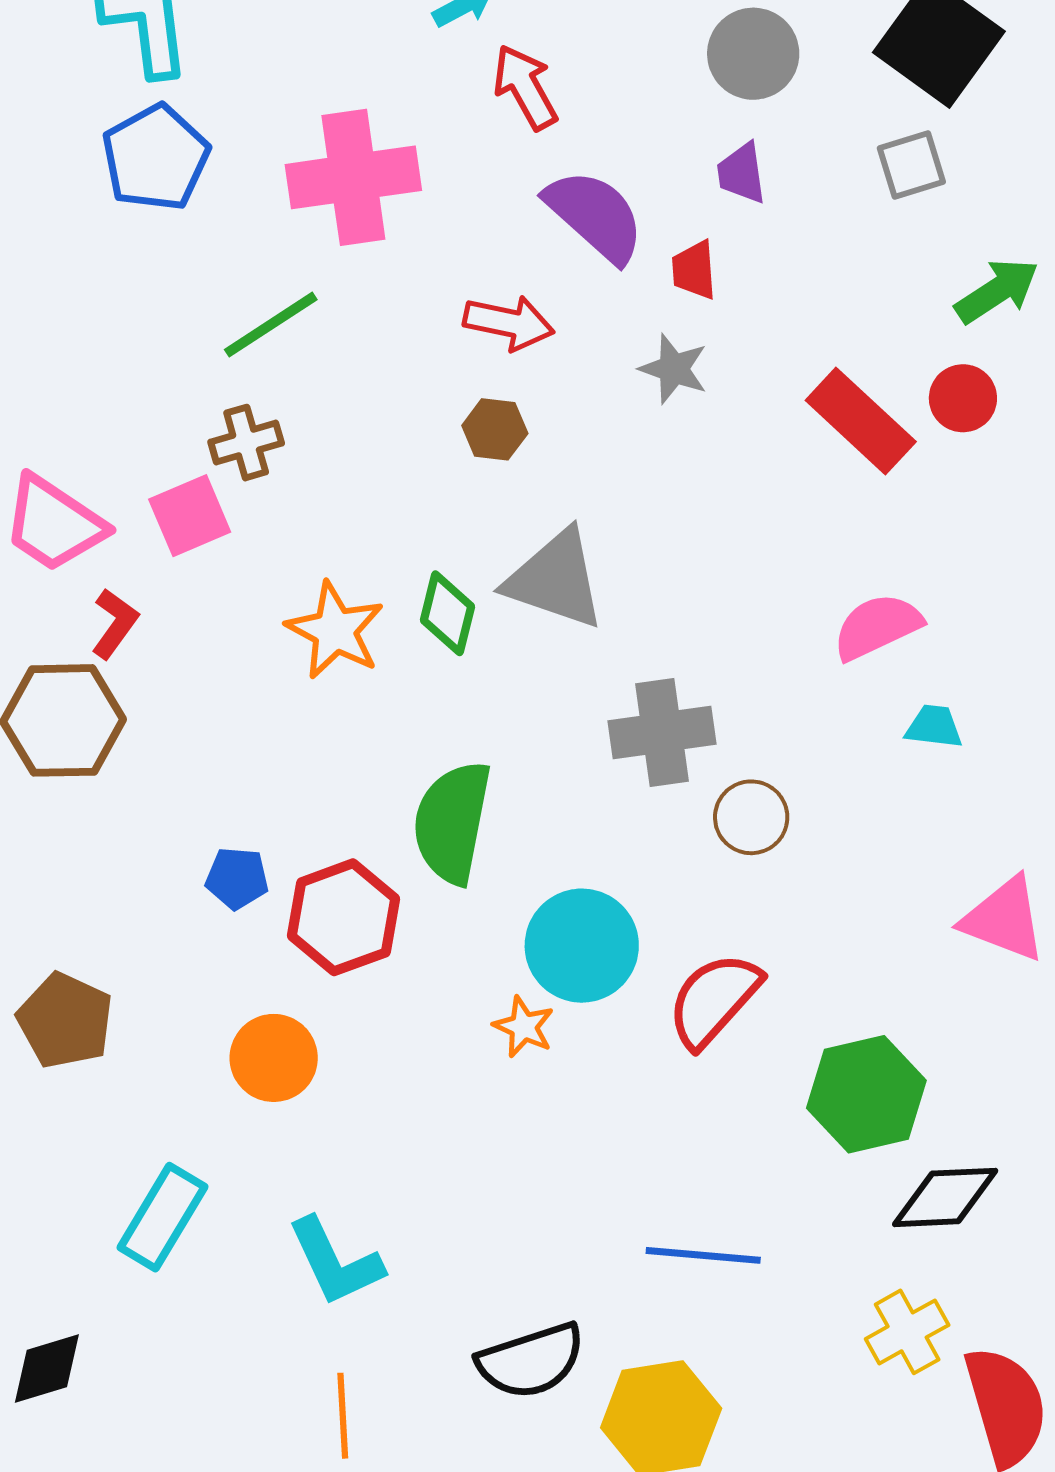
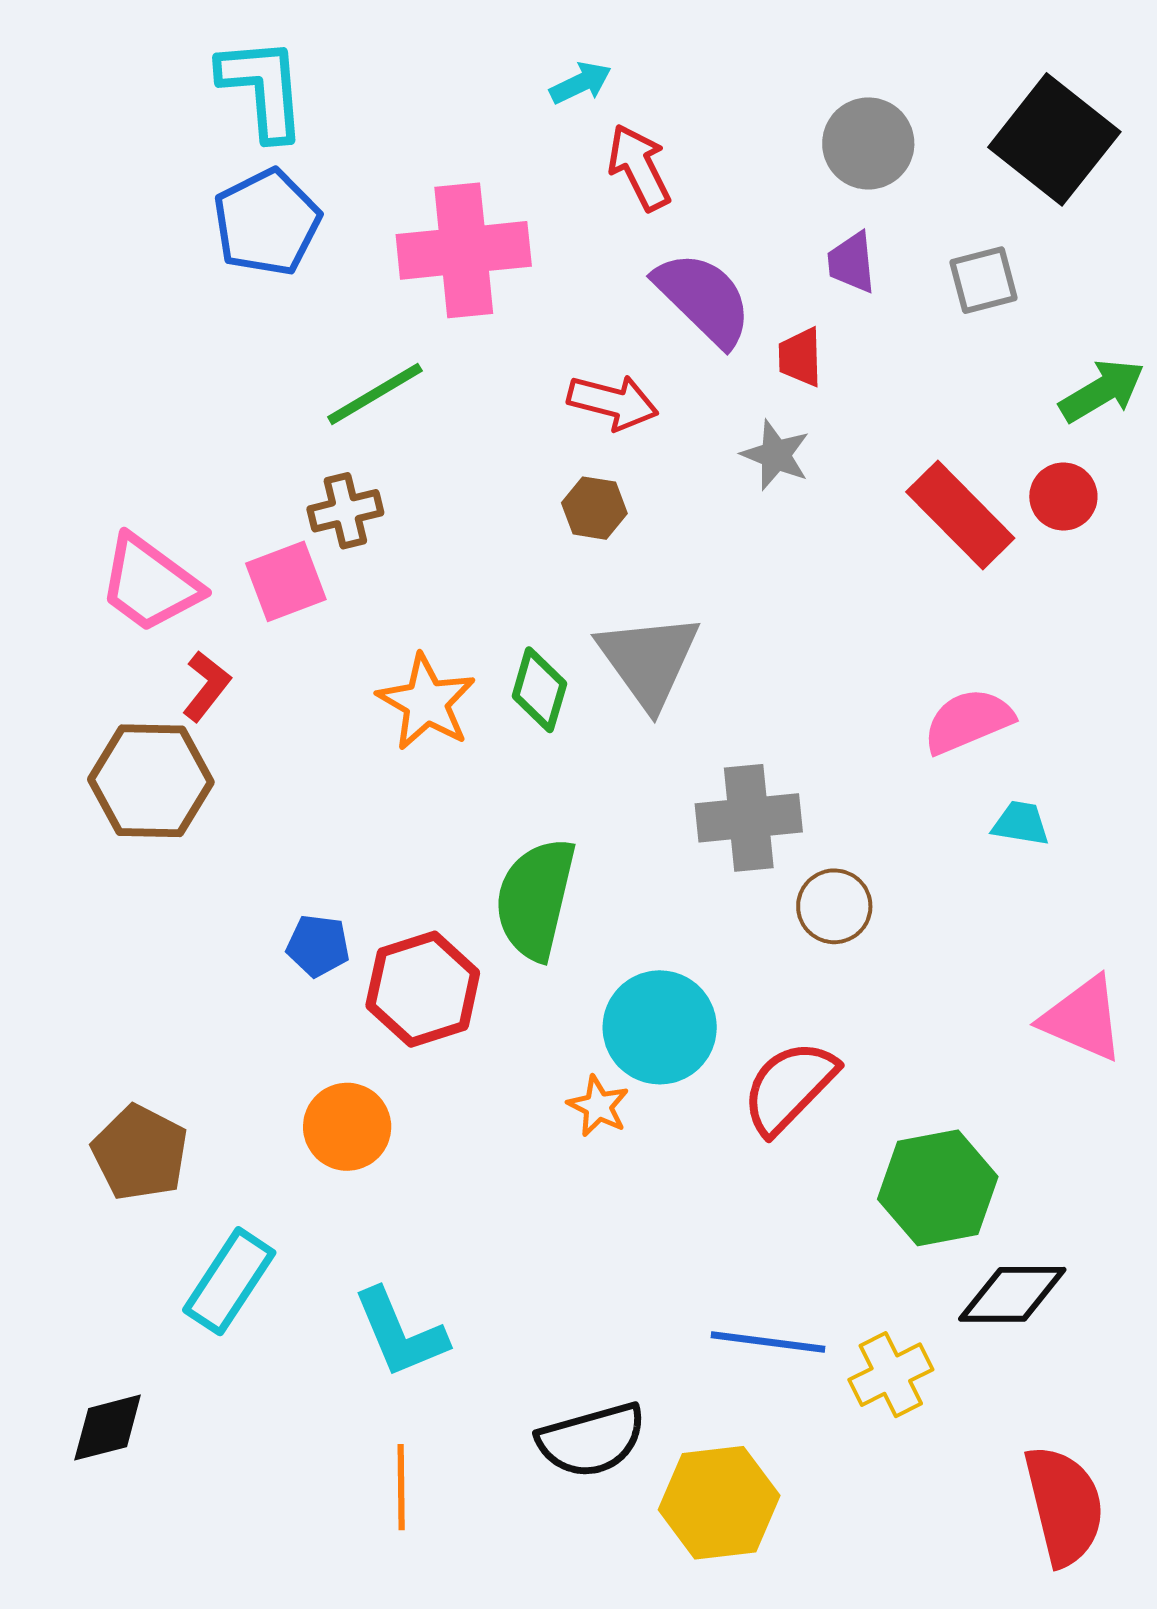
gray square: (911, 165) -> (984, 280), moved
gray triangle: (555, 579) -> (649, 660), turned 33
brown pentagon: (65, 1021) -> (140, 1153), moved
yellow cross: (907, 1332) -> (891, 1375), moved

